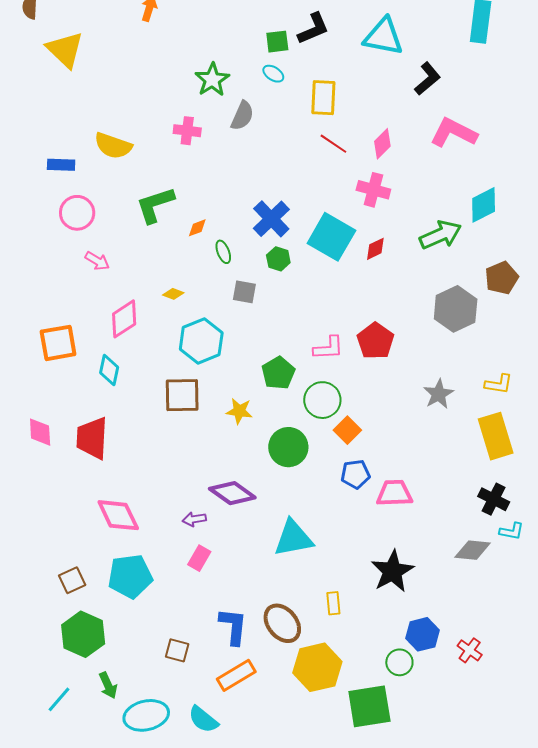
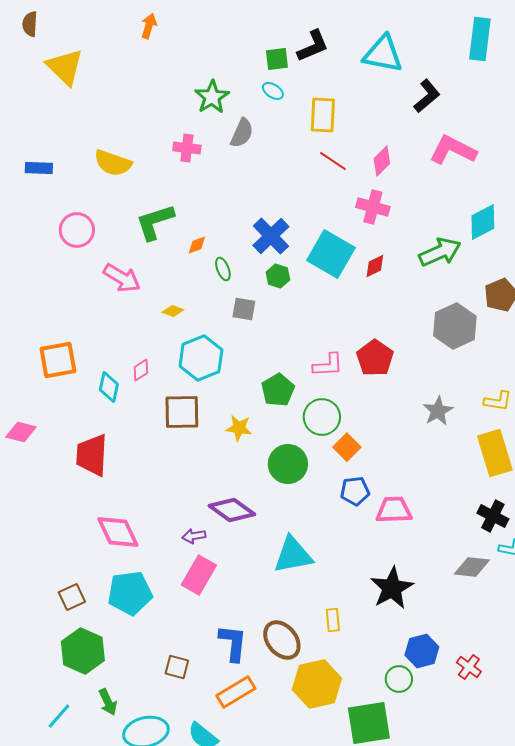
blue rectangle: (61, 165) -> (39, 168), moved
pink arrow: (97, 261) -> (122, 278), moved, size x1.5
pink diamond: (124, 319) -> (141, 370), moved, size x0.6
pink diamond: (40, 432) -> (21, 432), moved, turned -72
pink rectangle: (199, 558) -> (199, 575), size x1.5

